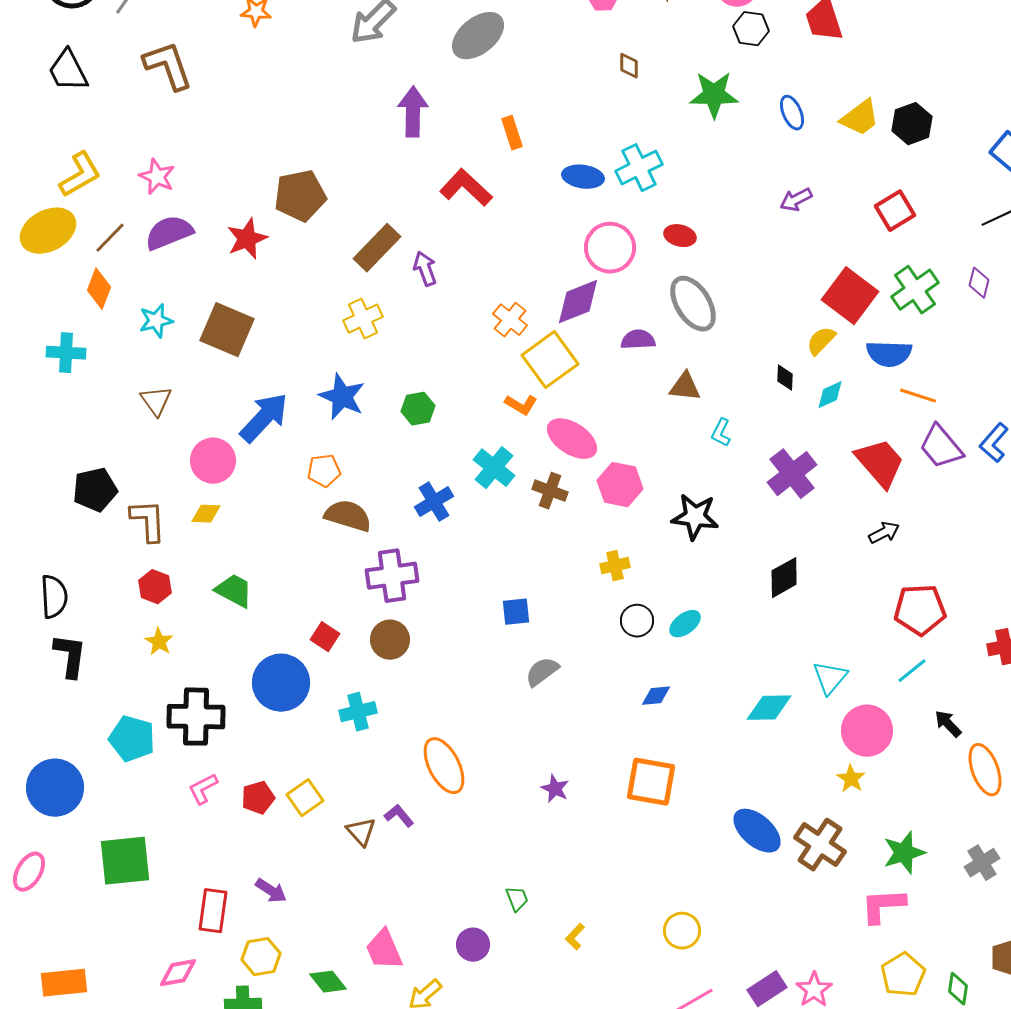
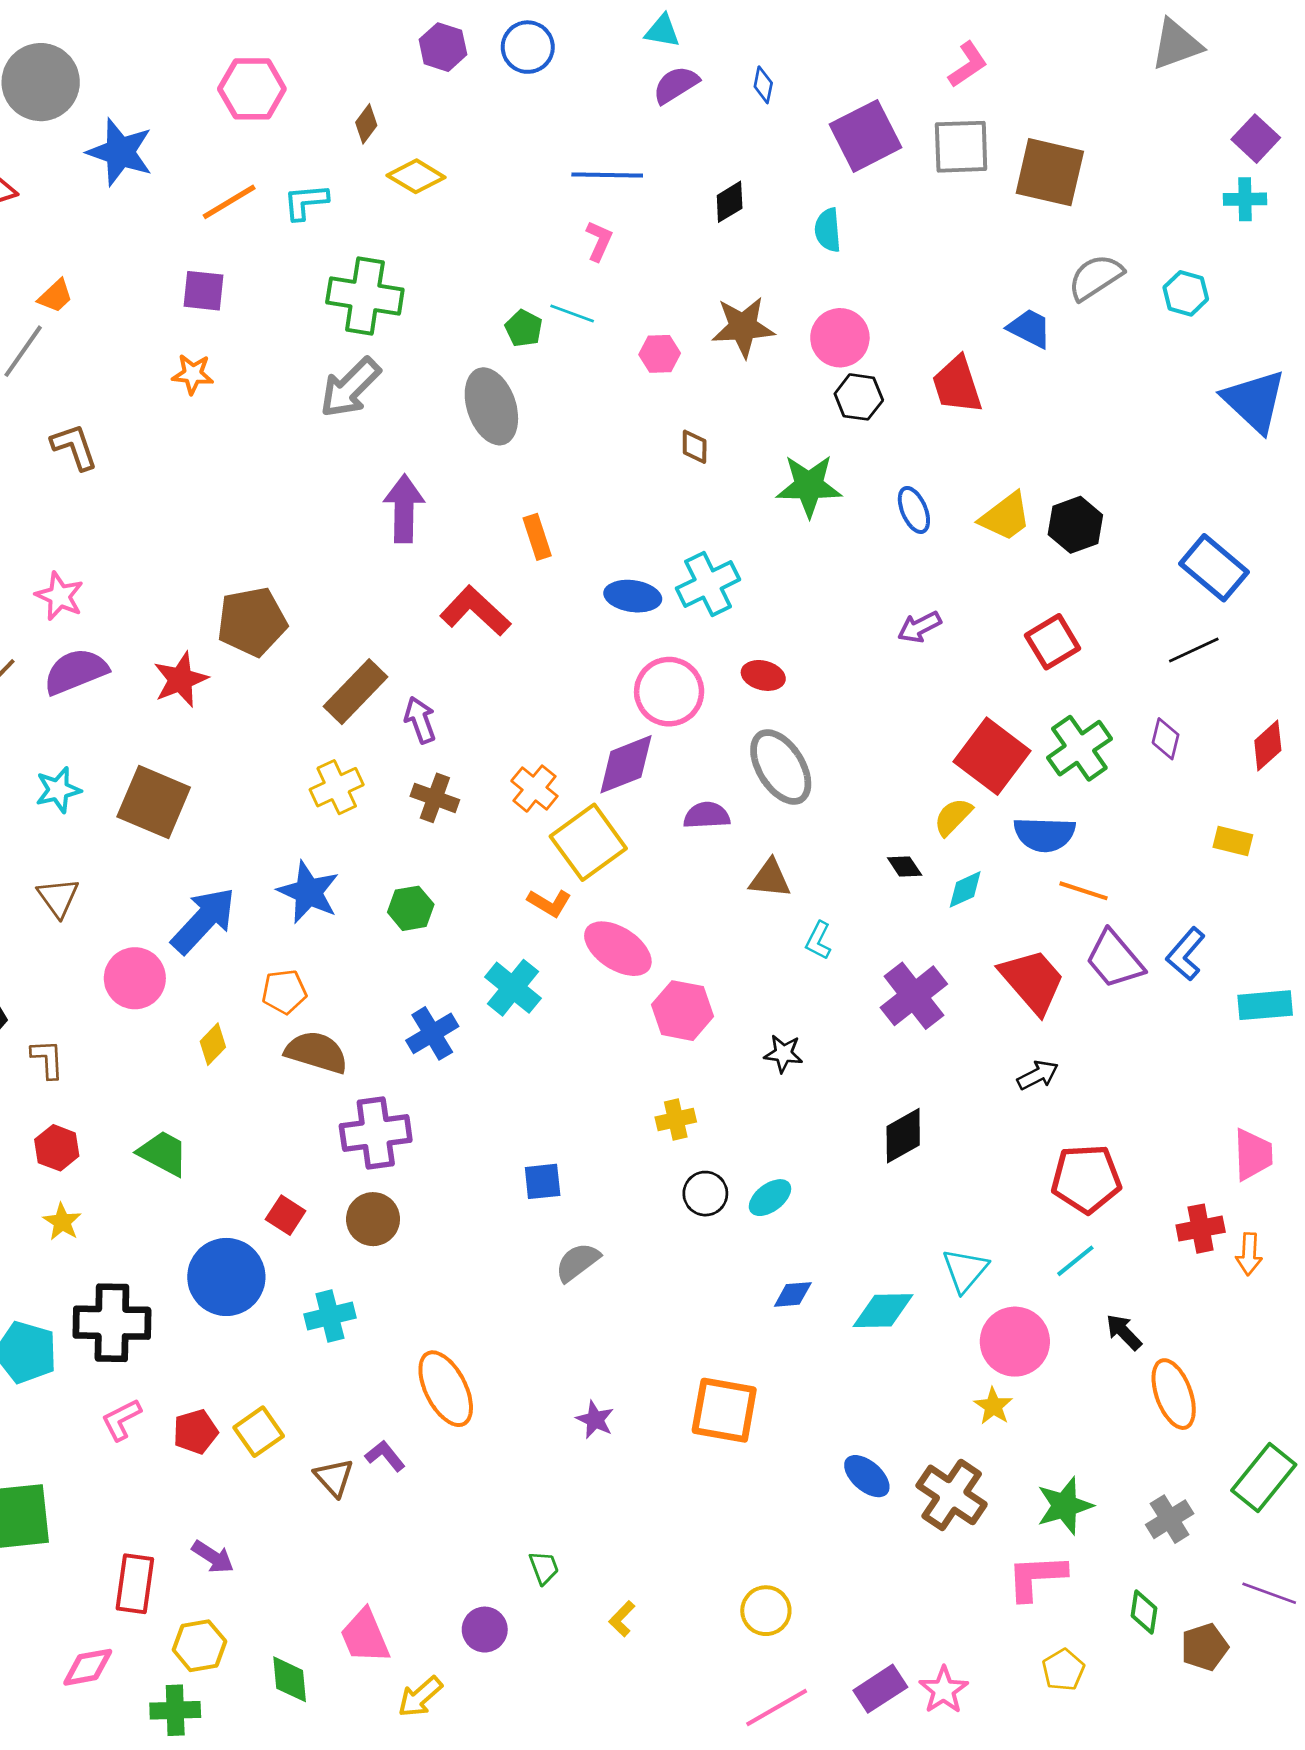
gray ellipse: (478, 36) -> (491, 406), turned -70
brown L-shape: (168, 66) -> (74, 447), size x0.7
black diamond: (785, 378) -> (905, 867), turned -36
brown cross: (550, 491) -> (435, 798), moved
yellow diamond: (206, 514) -> (213, 1044), moved, turned -48
black star: (695, 517) -> (783, 1054), size x0.6
brown L-shape: (148, 521) -> (47, 1059), size x0.7
blue diamond: (656, 696) -> (793, 1294), moved
blue ellipse: (757, 831) -> (867, 1476), size x0.7
yellow pentagon: (903, 975) -> (1063, 1670), size x0.7
green diamond: (328, 982) -> (290, 1679), turned 33
green diamond: (958, 989) -> (1144, 1612), moved

